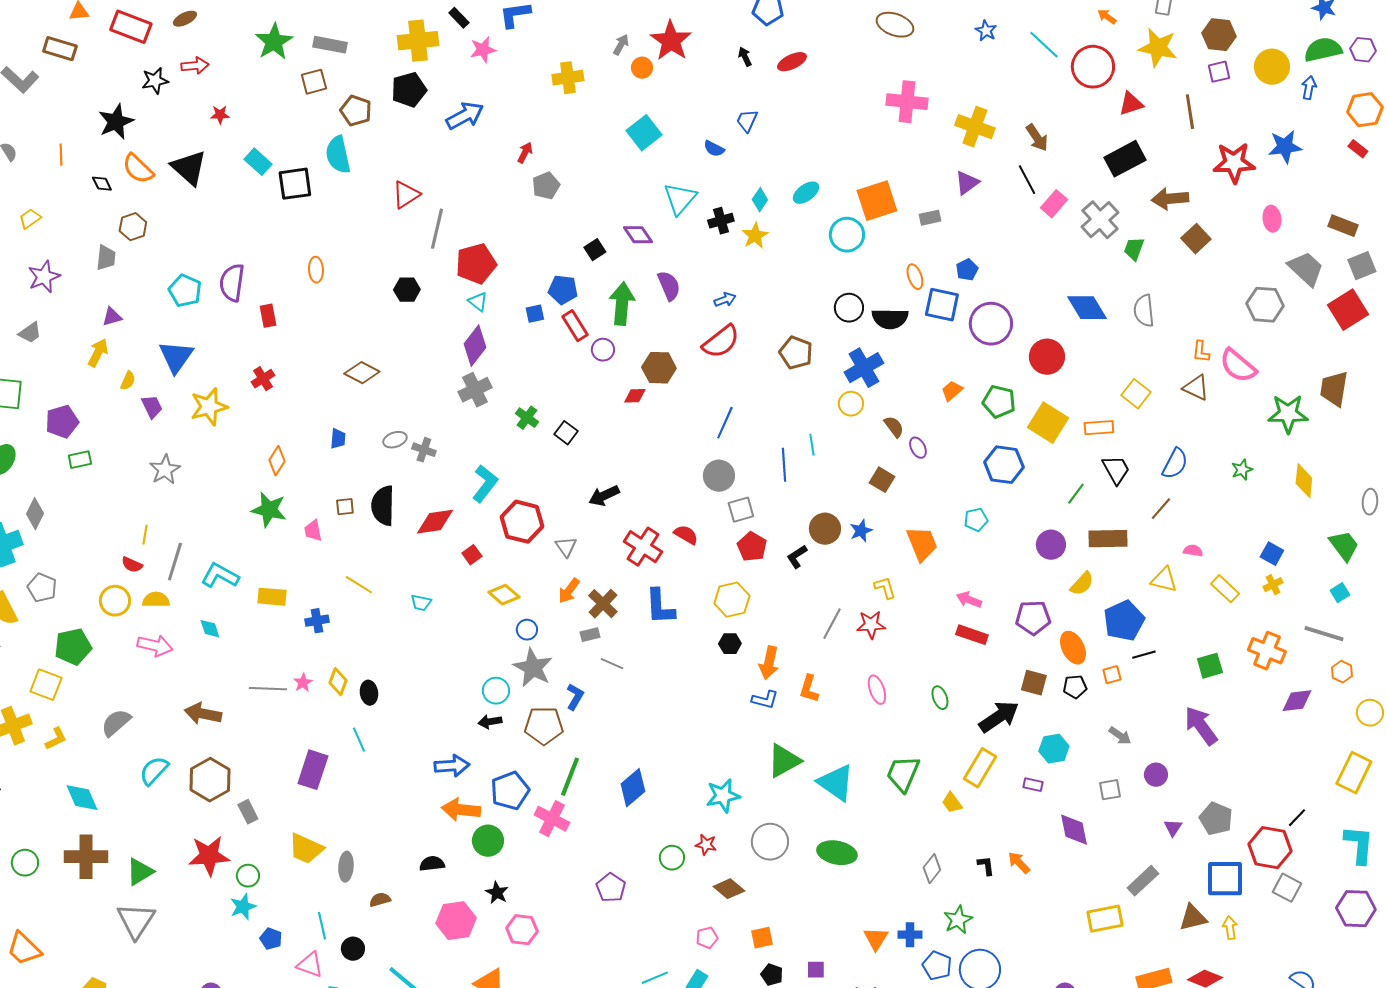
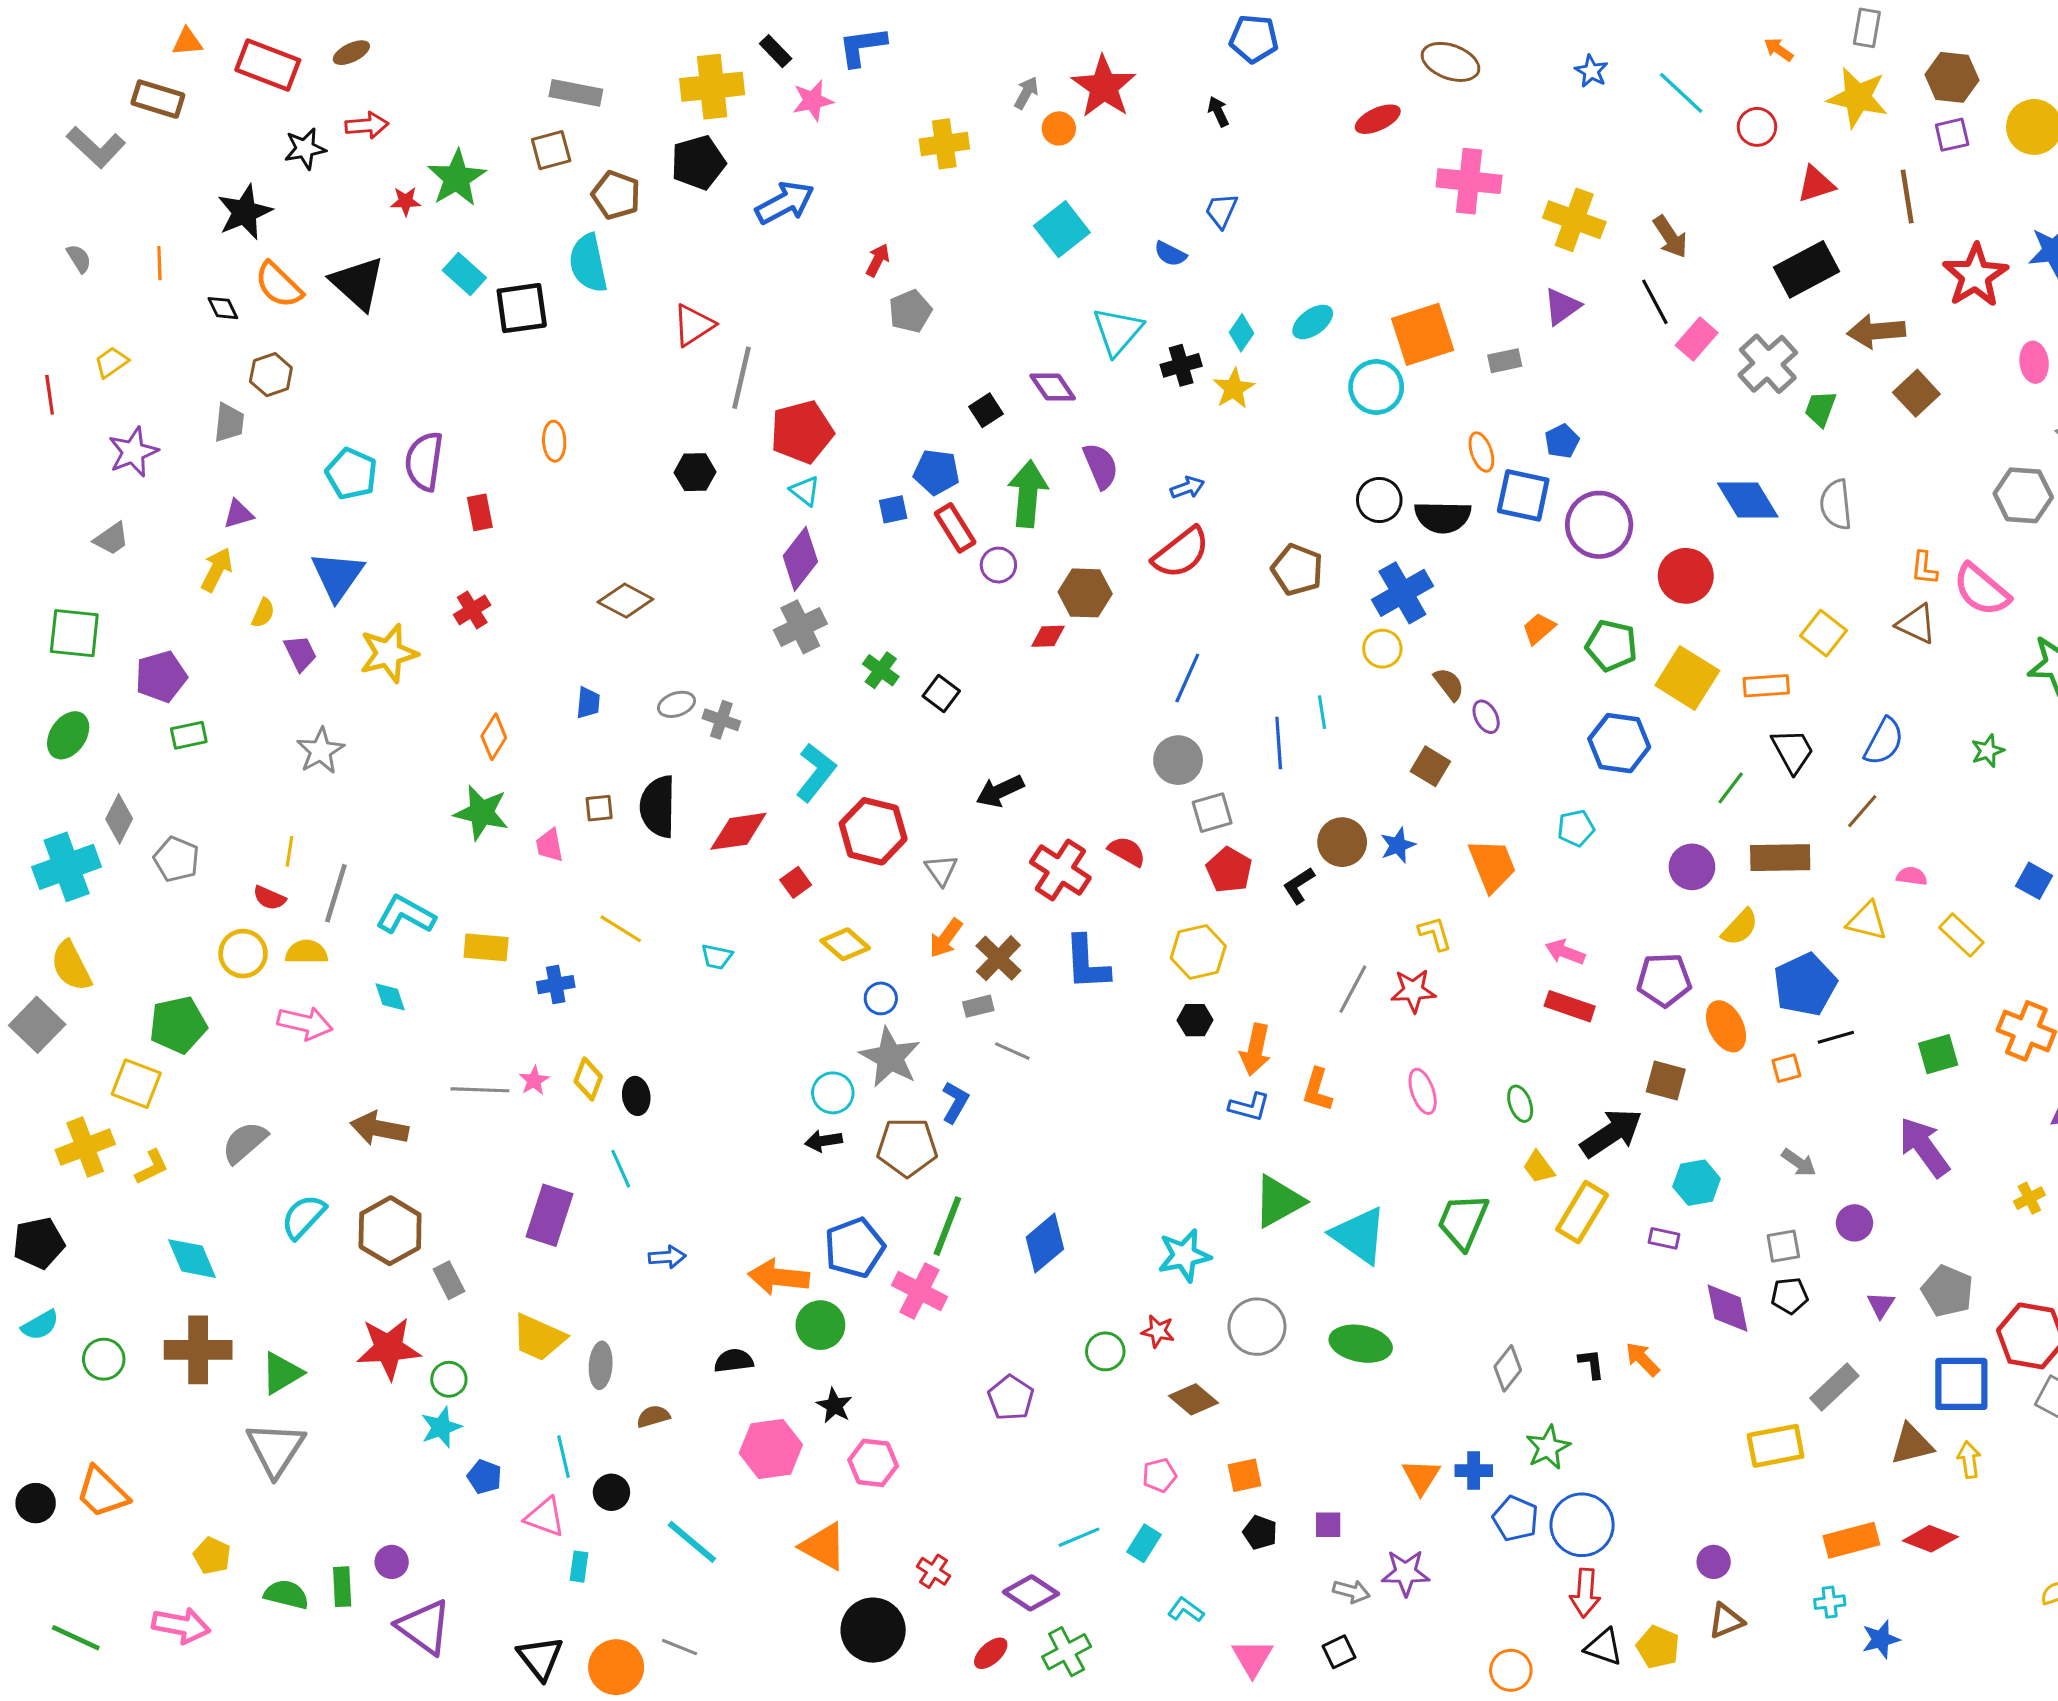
green star: (274, 42) -> (457, 178), moved
red ellipse: (792, 62) -> (1378, 119), moved
red circle: (1093, 67) -> (1757, 127), size x0.6
red star: (1234, 163) -> (1975, 276), turned -30
yellow cross: (1273, 585) -> (2029, 1198), moved
gray pentagon: (42, 588) -> (176, 859), moved
black pentagon: (1075, 687) -> (1789, 1296), moved
blue arrow: (452, 766) -> (667, 1257), moved, size x0.7
yellow trapezoid: (952, 803) -> (1539, 1167), moved

